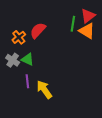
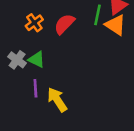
red semicircle: (38, 30) -> (64, 24), moved
orange cross: (19, 37) -> (34, 23), moved

